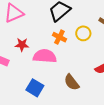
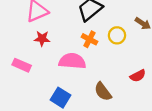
red star: (22, 45) -> (42, 39), moved

